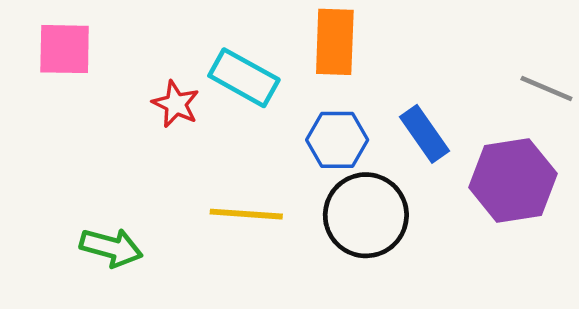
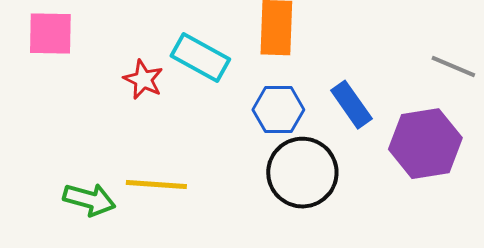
yellow line: (246, 214) -> (156, 185), moved

